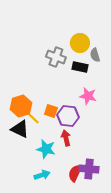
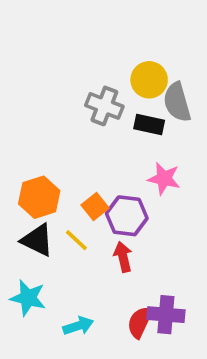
gray semicircle: (95, 55) -> (177, 102), size x1.5
orange square: (51, 111) -> (95, 207), turned 32
yellow line: (33, 118) -> (76, 240), moved
cyan star: (46, 149) -> (28, 298), moved

